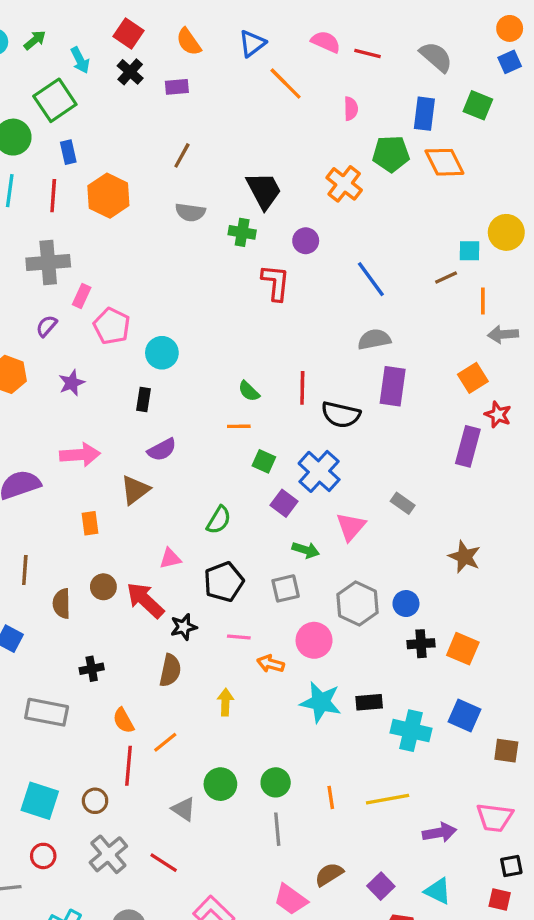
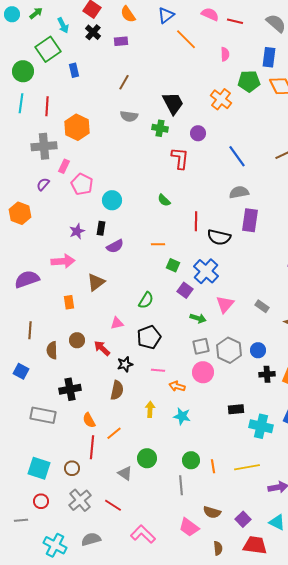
blue rectangle: (68, 152) -> (74, 70), moved
orange hexagon: (108, 196) -> (77, 127), moved
purple star: (72, 383) -> (77, 231), moved
green semicircle: (249, 391) -> (164, 200), moved
purple semicircle: (162, 450) -> (115, 246), moved
gray rectangle: (403, 503) -> (262, 306), moved
gray square: (286, 588) -> (201, 346), moved
red arrow: (145, 600) -> (102, 348), size x0.7
black cross: (92, 669) -> (70, 389), size x1.5
cyan star: (321, 702) -> (182, 416), moved, size x0.7
green circle: (276, 782) -> (191, 460), moved
brown semicircle: (329, 874) -> (212, 512), turned -132

